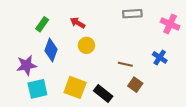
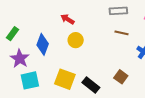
green rectangle: (42, 24) -> (13, 34), moved
brown line: (125, 64) -> (122, 33), moved
purple star: (26, 65) -> (20, 59), turned -30

